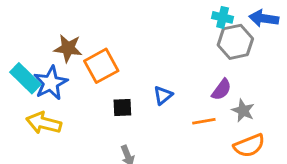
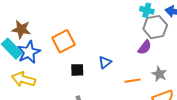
brown star: (68, 48) -> (21, 29), moved
purple semicircle: (222, 90) -> (145, 47), moved

